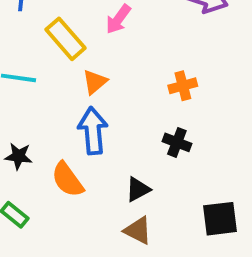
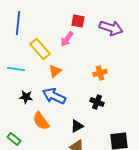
blue arrow: (93, 131) -> (54, 96), turned -60
black star: (19, 156) -> (26, 97), moved

